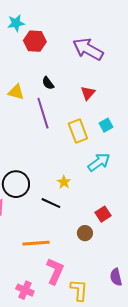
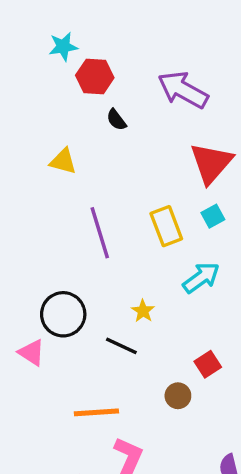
black semicircle: (48, 83) -> (116, 120), moved
red triangle: (88, 93) -> (211, 163), moved, size x1.8
purple line: (43, 113) -> (100, 233), moved

